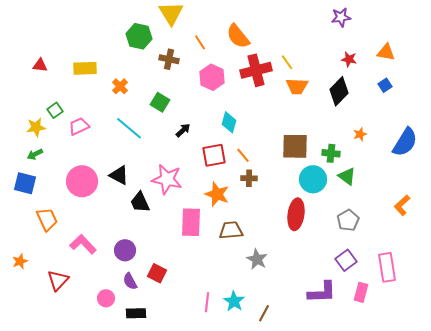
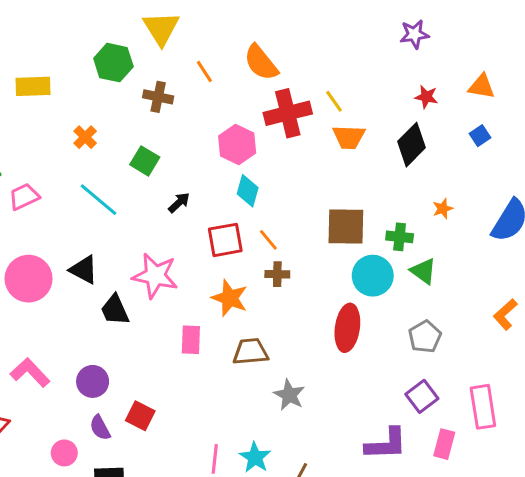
yellow rectangle: (85, 68) -> (33, 86), moved
pink hexagon: (212, 77) -> (237, 145), moved
pink rectangle: (191, 222) -> (191, 340), size x0.7

